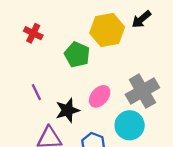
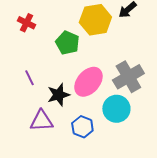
pink ellipse: (100, 96) -> (88, 82), size x1.4

